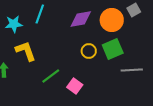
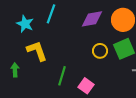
cyan star: (14, 24) -> (25, 24), turned 30
green line: (51, 76) -> (62, 76), turned -36

